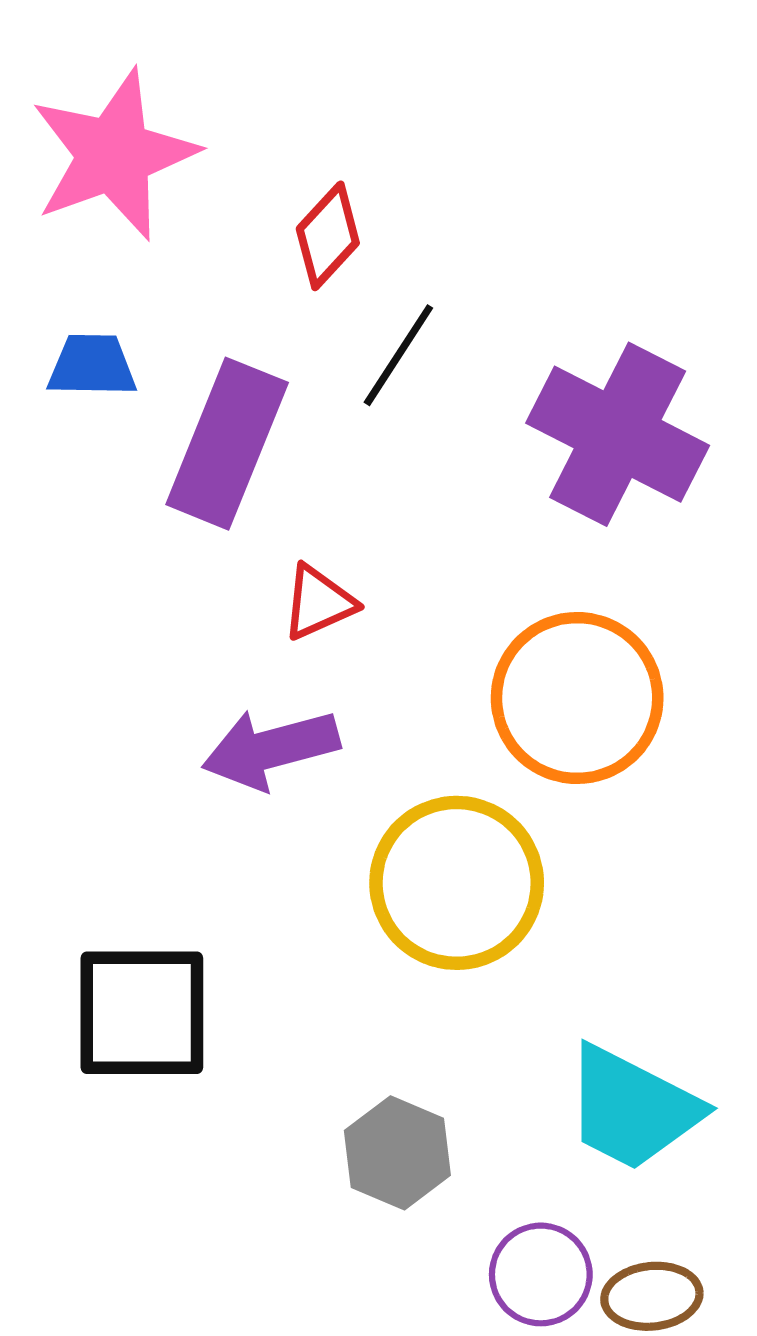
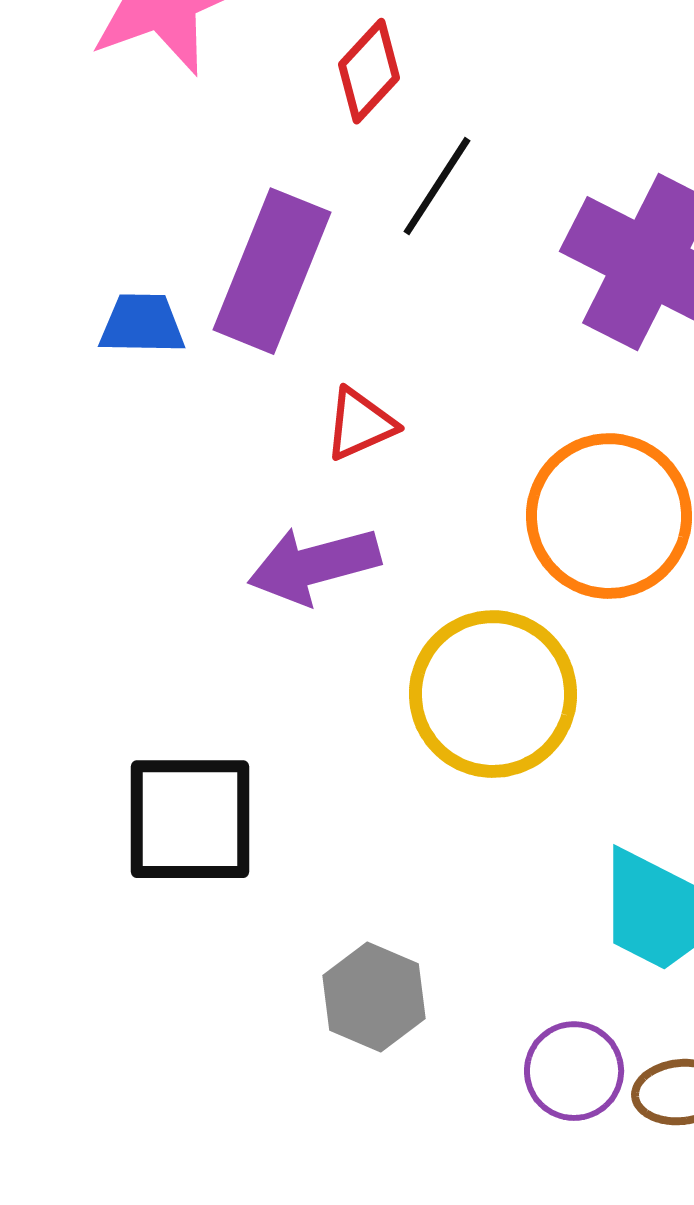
blue trapezoid: (92, 366) -> (142, 324), moved
gray hexagon: (397, 1153) -> (374, 997), moved

